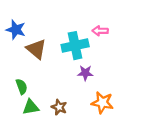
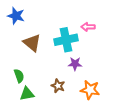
blue star: (16, 30) -> (16, 16), moved
brown star: (59, 107) -> (58, 86), moved

